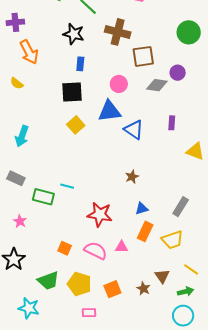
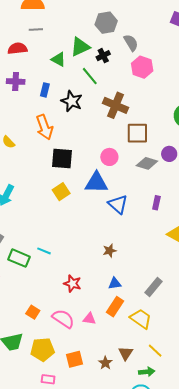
orange arrow: (29, 52) -> (44, 127), moved
blue rectangle: (80, 64) -> (45, 90), moved
red star: (100, 214) -> (72, 284), size x0.7
yellow trapezoid: (172, 240) -> (141, 319), turned -135
yellow pentagon: (79, 284) -> (43, 349), turned -30

